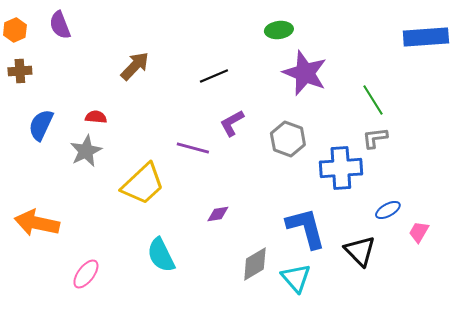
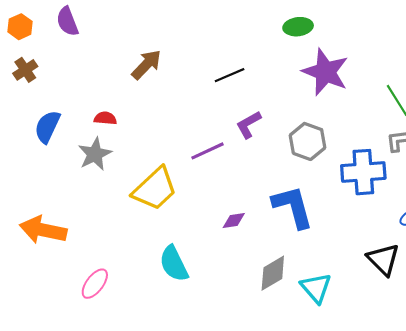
brown cross: (20, 71) -> (25, 70), turned -30
purple line: (193, 148) -> (207, 151), turned -40
blue L-shape: (306, 228) -> (293, 207), moved

